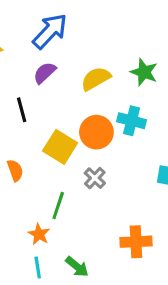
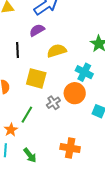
yellow semicircle: (96, 79) -> (57, 51), moved
orange circle: (96, 132) -> (75, 93), moved
yellow square: (60, 147) -> (36, 78), turned -30

